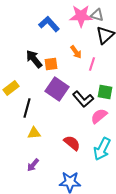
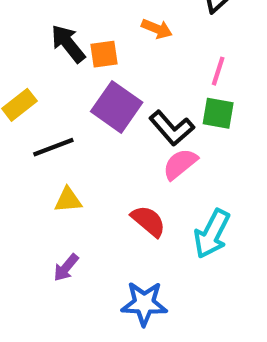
orange arrow: (76, 52) -> (157, 29), turned -32
pink line: (92, 64) -> (218, 71), moved
black line: (27, 108) -> (53, 147), turned 54
pink semicircle: (99, 116) -> (180, 164), moved

